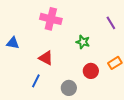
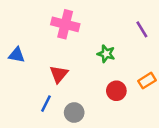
red triangle: (46, 58) -> (59, 74), turned 42
gray circle: (69, 88) -> (74, 113), moved

